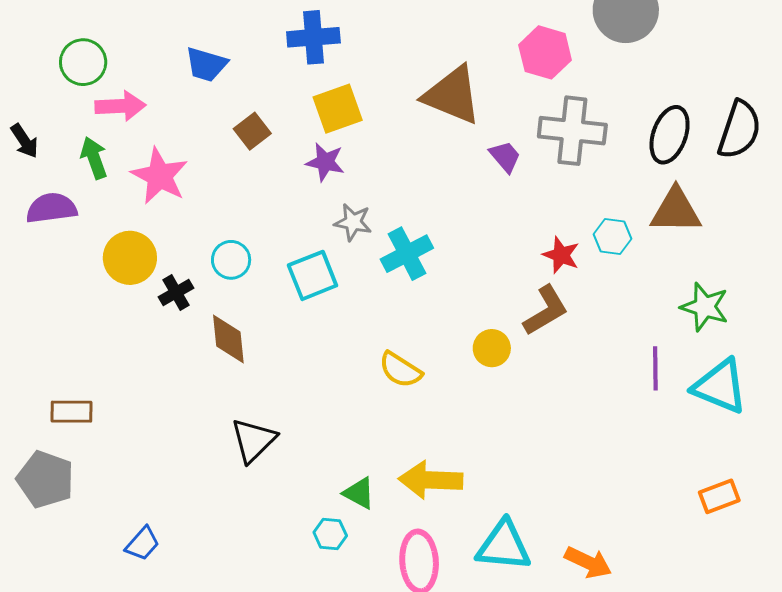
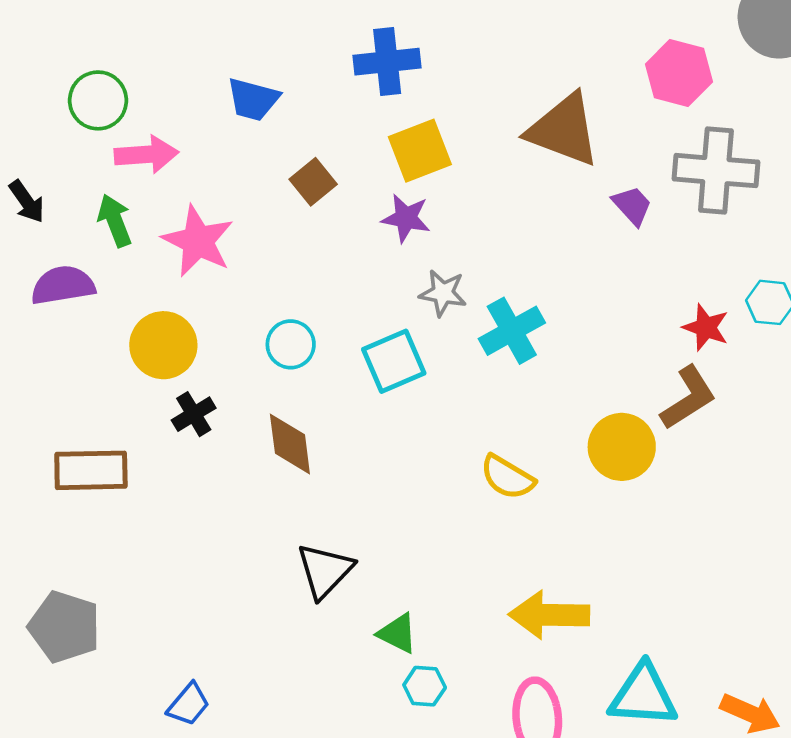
black cross: (176, 292) -> (194, 414), moved
yellow circle: (492, 348) -> (622, 447), size x1.4
brown rectangle: (71, 412) -> (91, 470), moved, size x1.4
green triangle: (359, 493) -> (398, 633), moved

